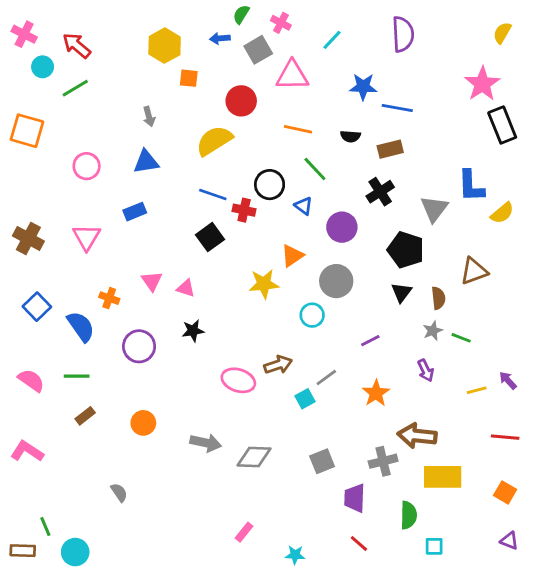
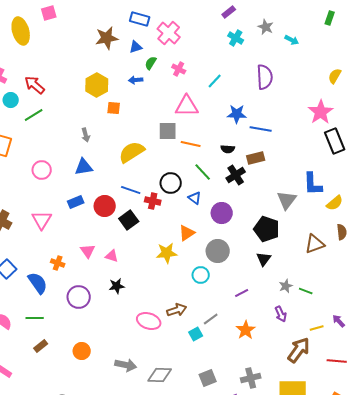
gray square: (258, 50) -> (168, 131), moved, turned 30
red circle: (241, 101) -> (105, 206), moved
black cross: (380, 192) -> (236, 175), moved
brown semicircle: (438, 298) -> (342, 232), moved
brown arrow: (417, 436) -> (299, 350), moved, turned 120

